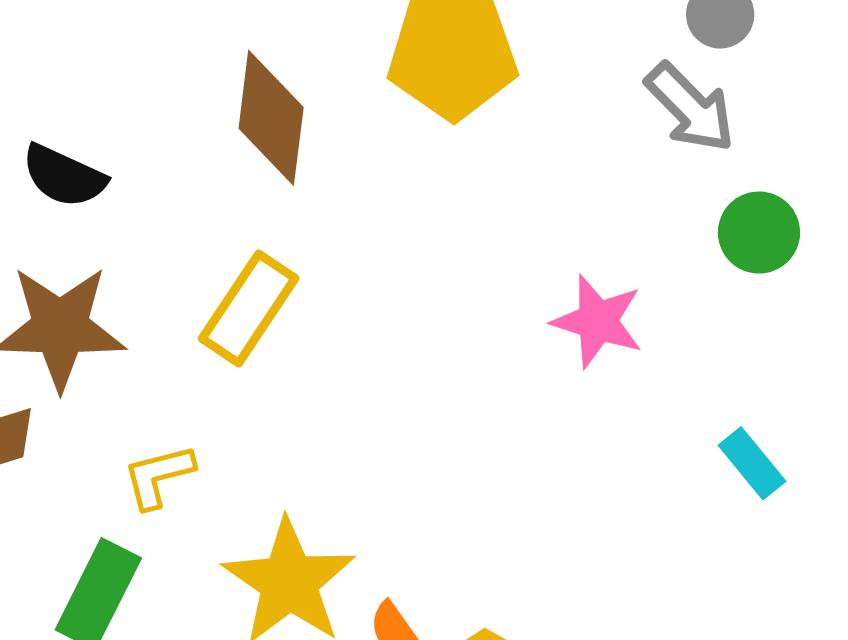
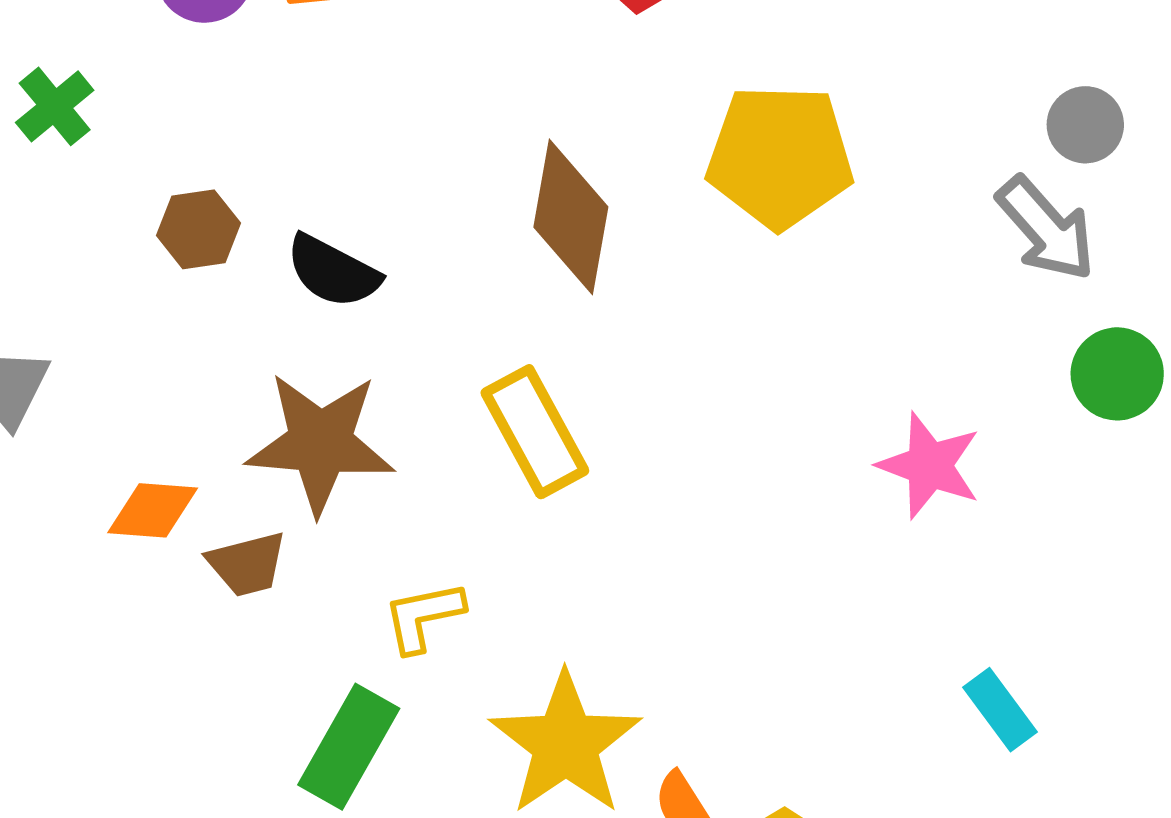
yellow rectangle: (249, 308) -> (535, 432), turned -65
cyan rectangle: (752, 463) -> (1000, 710), moved

